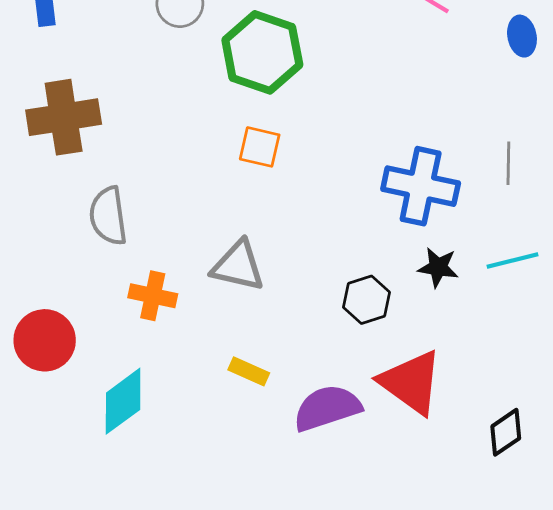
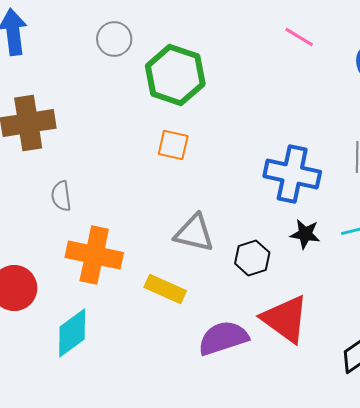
gray semicircle: (108, 216) -> (61, 196), size x0.7
gray triangle: (238, 266) -> (194, 233), moved
orange cross: (153, 296) -> (94, 255), size x1.6
yellow rectangle: (249, 371) -> (165, 289), moved, size x1.4

